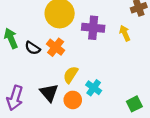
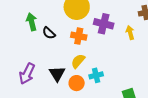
orange cross: (56, 47) -> (79, 36), moved, turned -35
cyan cross: (94, 88) -> (96, 75), turned 32

